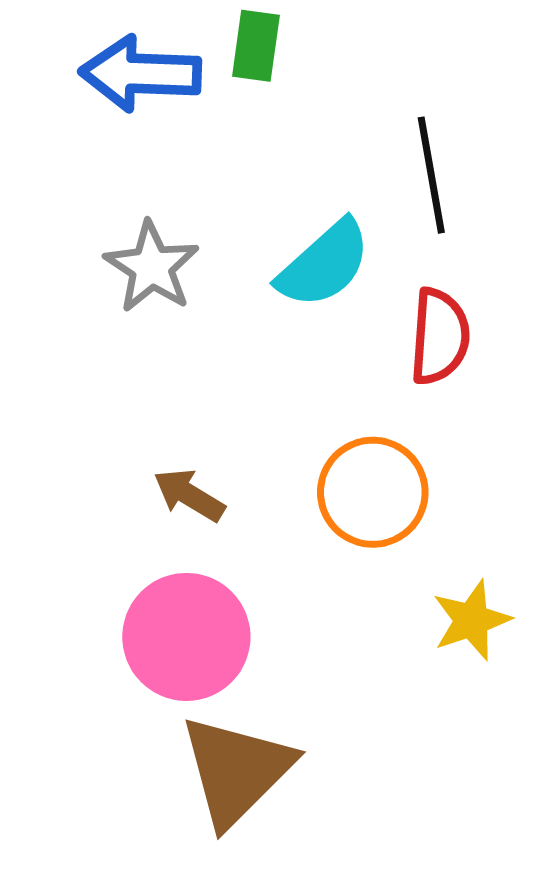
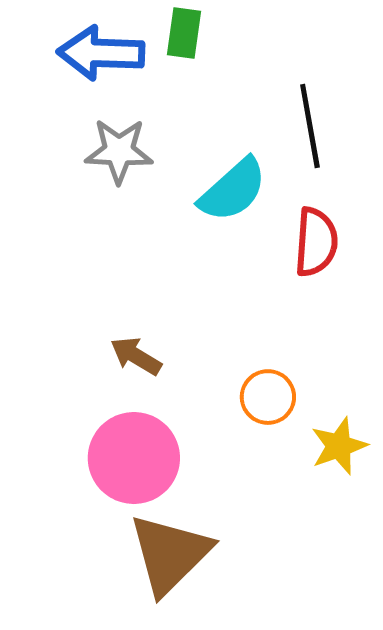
gray star: (152, 267) -> (119, 151), moved, turned -30
orange circle: (373, 492) -> (268, 397), moved, size x0.7

